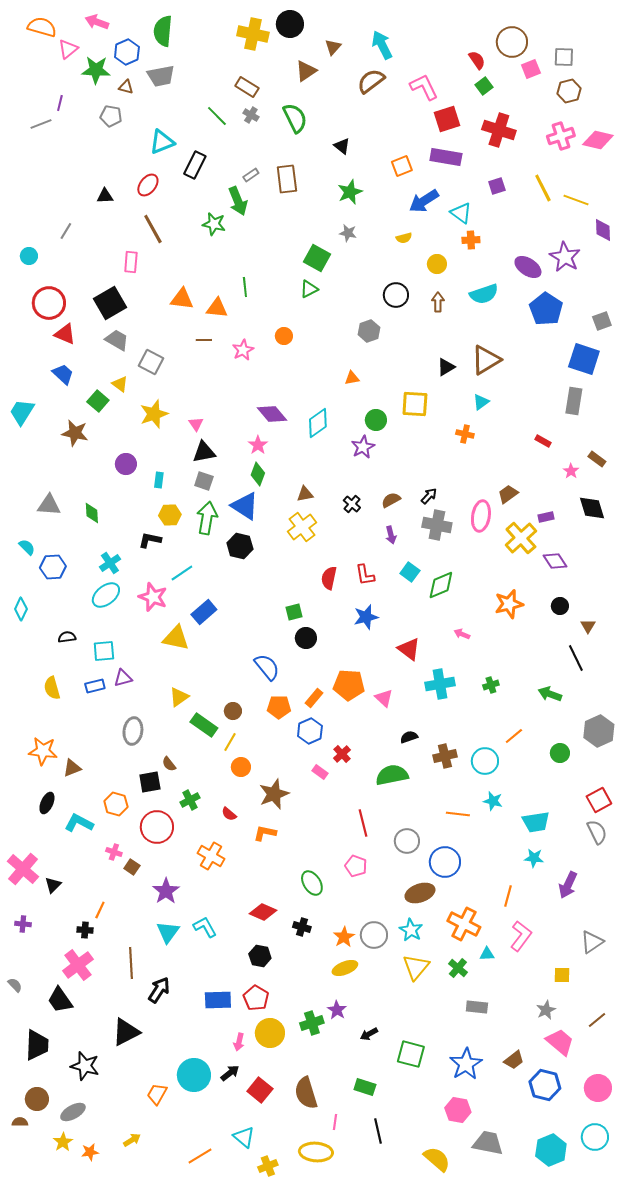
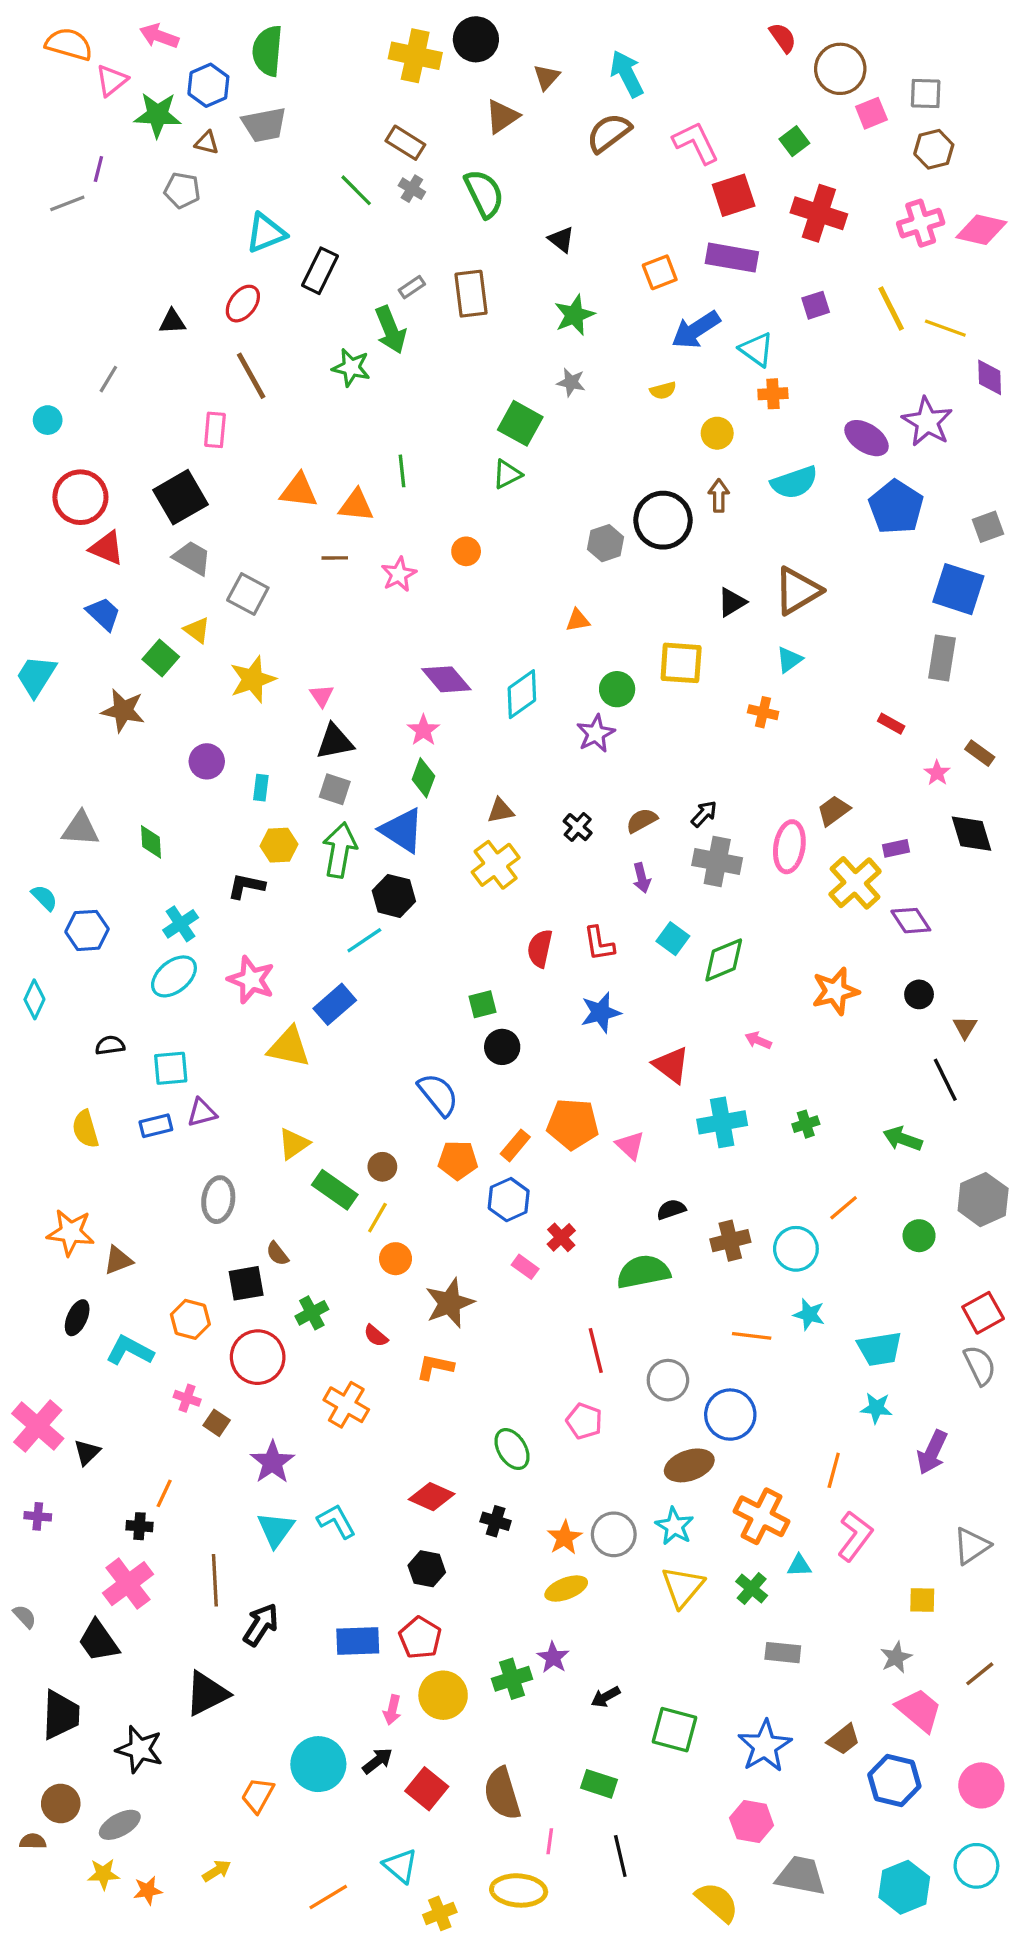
red semicircle: (477, 60) -> (783, 38), moved
black circle: (396, 295) -> (663, 520), moved, size x1.4
cyan line: (182, 573) -> (364, 940), moved
yellow star: (63, 1142) -> (103, 1874), turned 30

